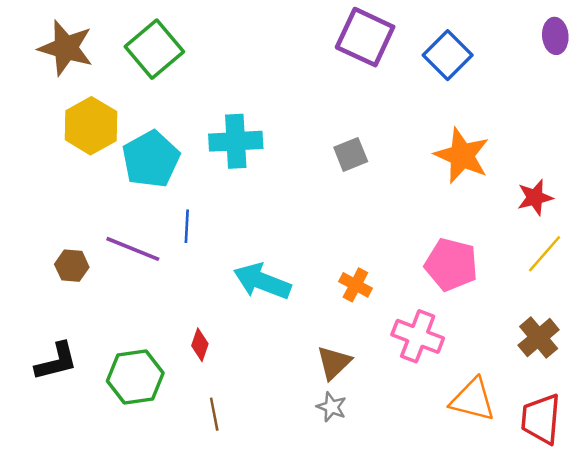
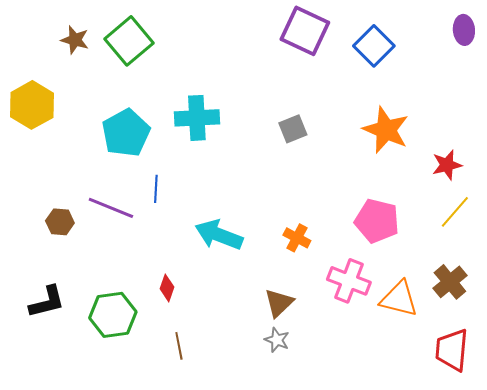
brown star: (66, 48) -> (75, 40), moved, size x0.6
yellow hexagon: (91, 126) -> (32, 105), moved
orange triangle: (473, 400) -> (399, 299), moved

